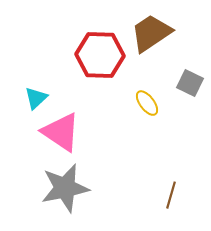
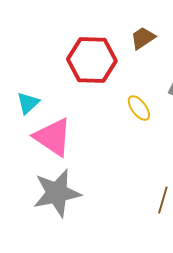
brown trapezoid: (151, 33) -> (143, 38), size x0.6

